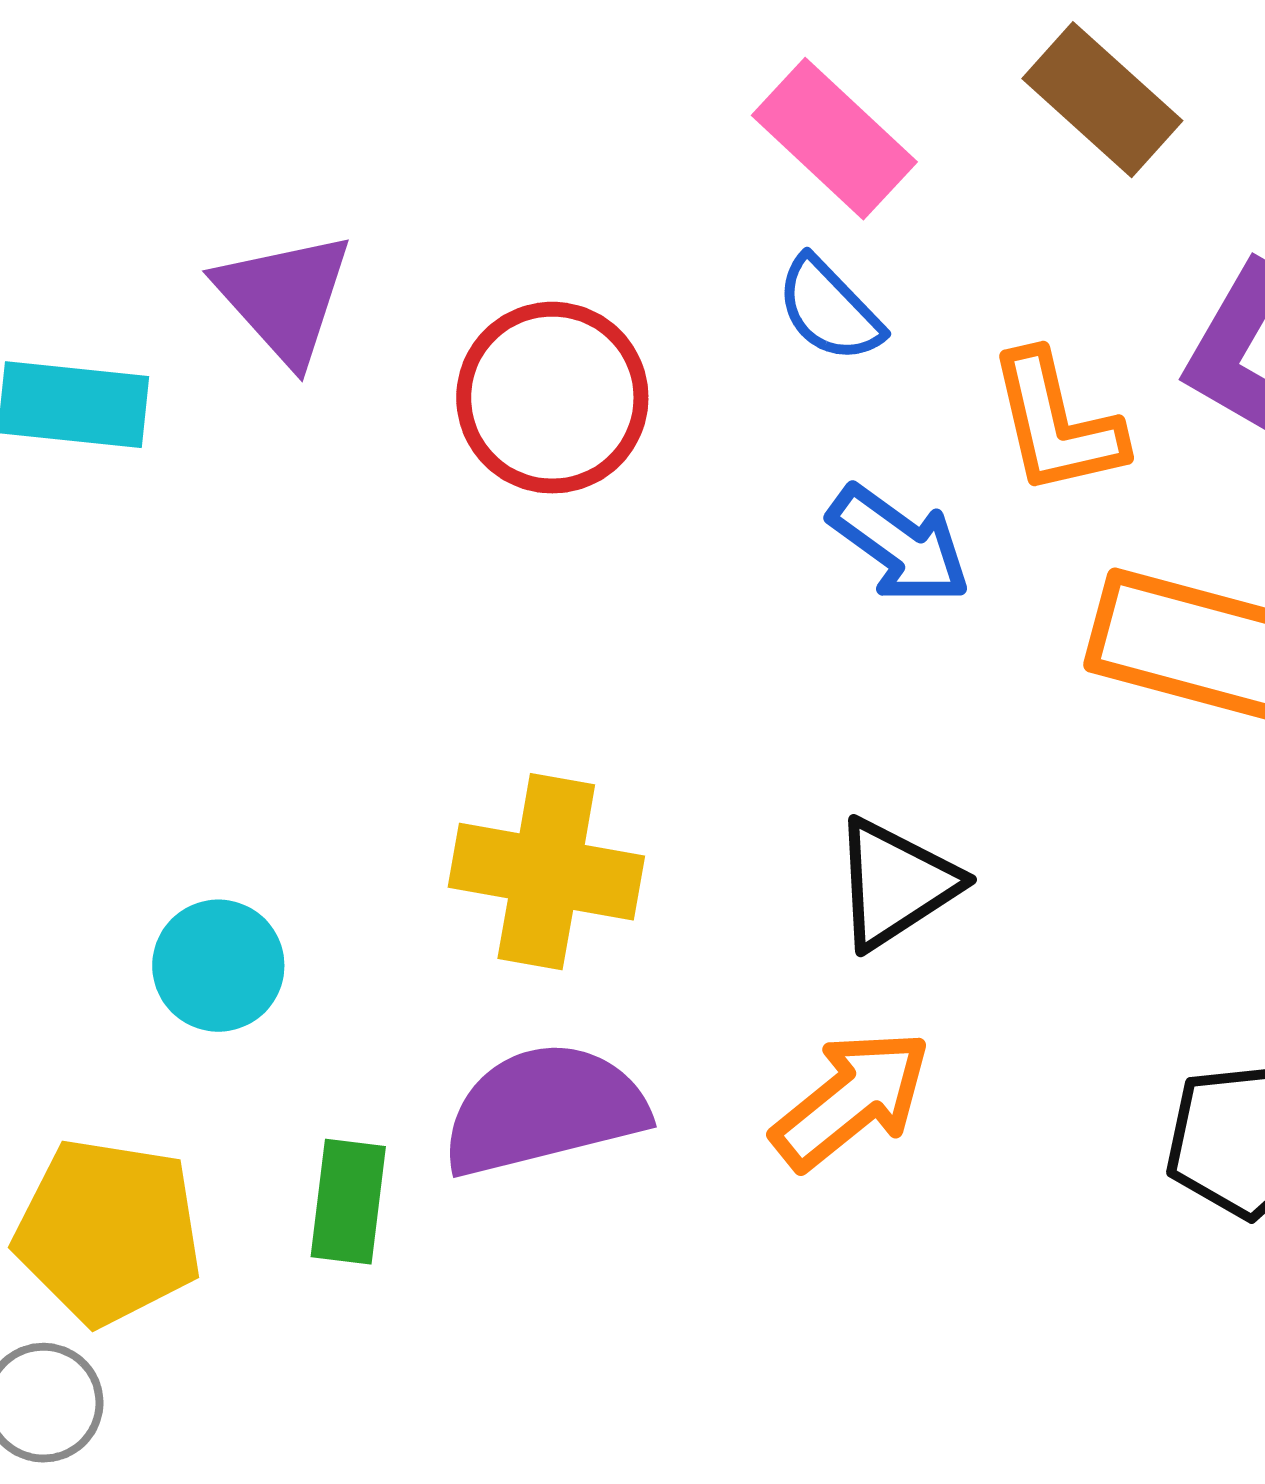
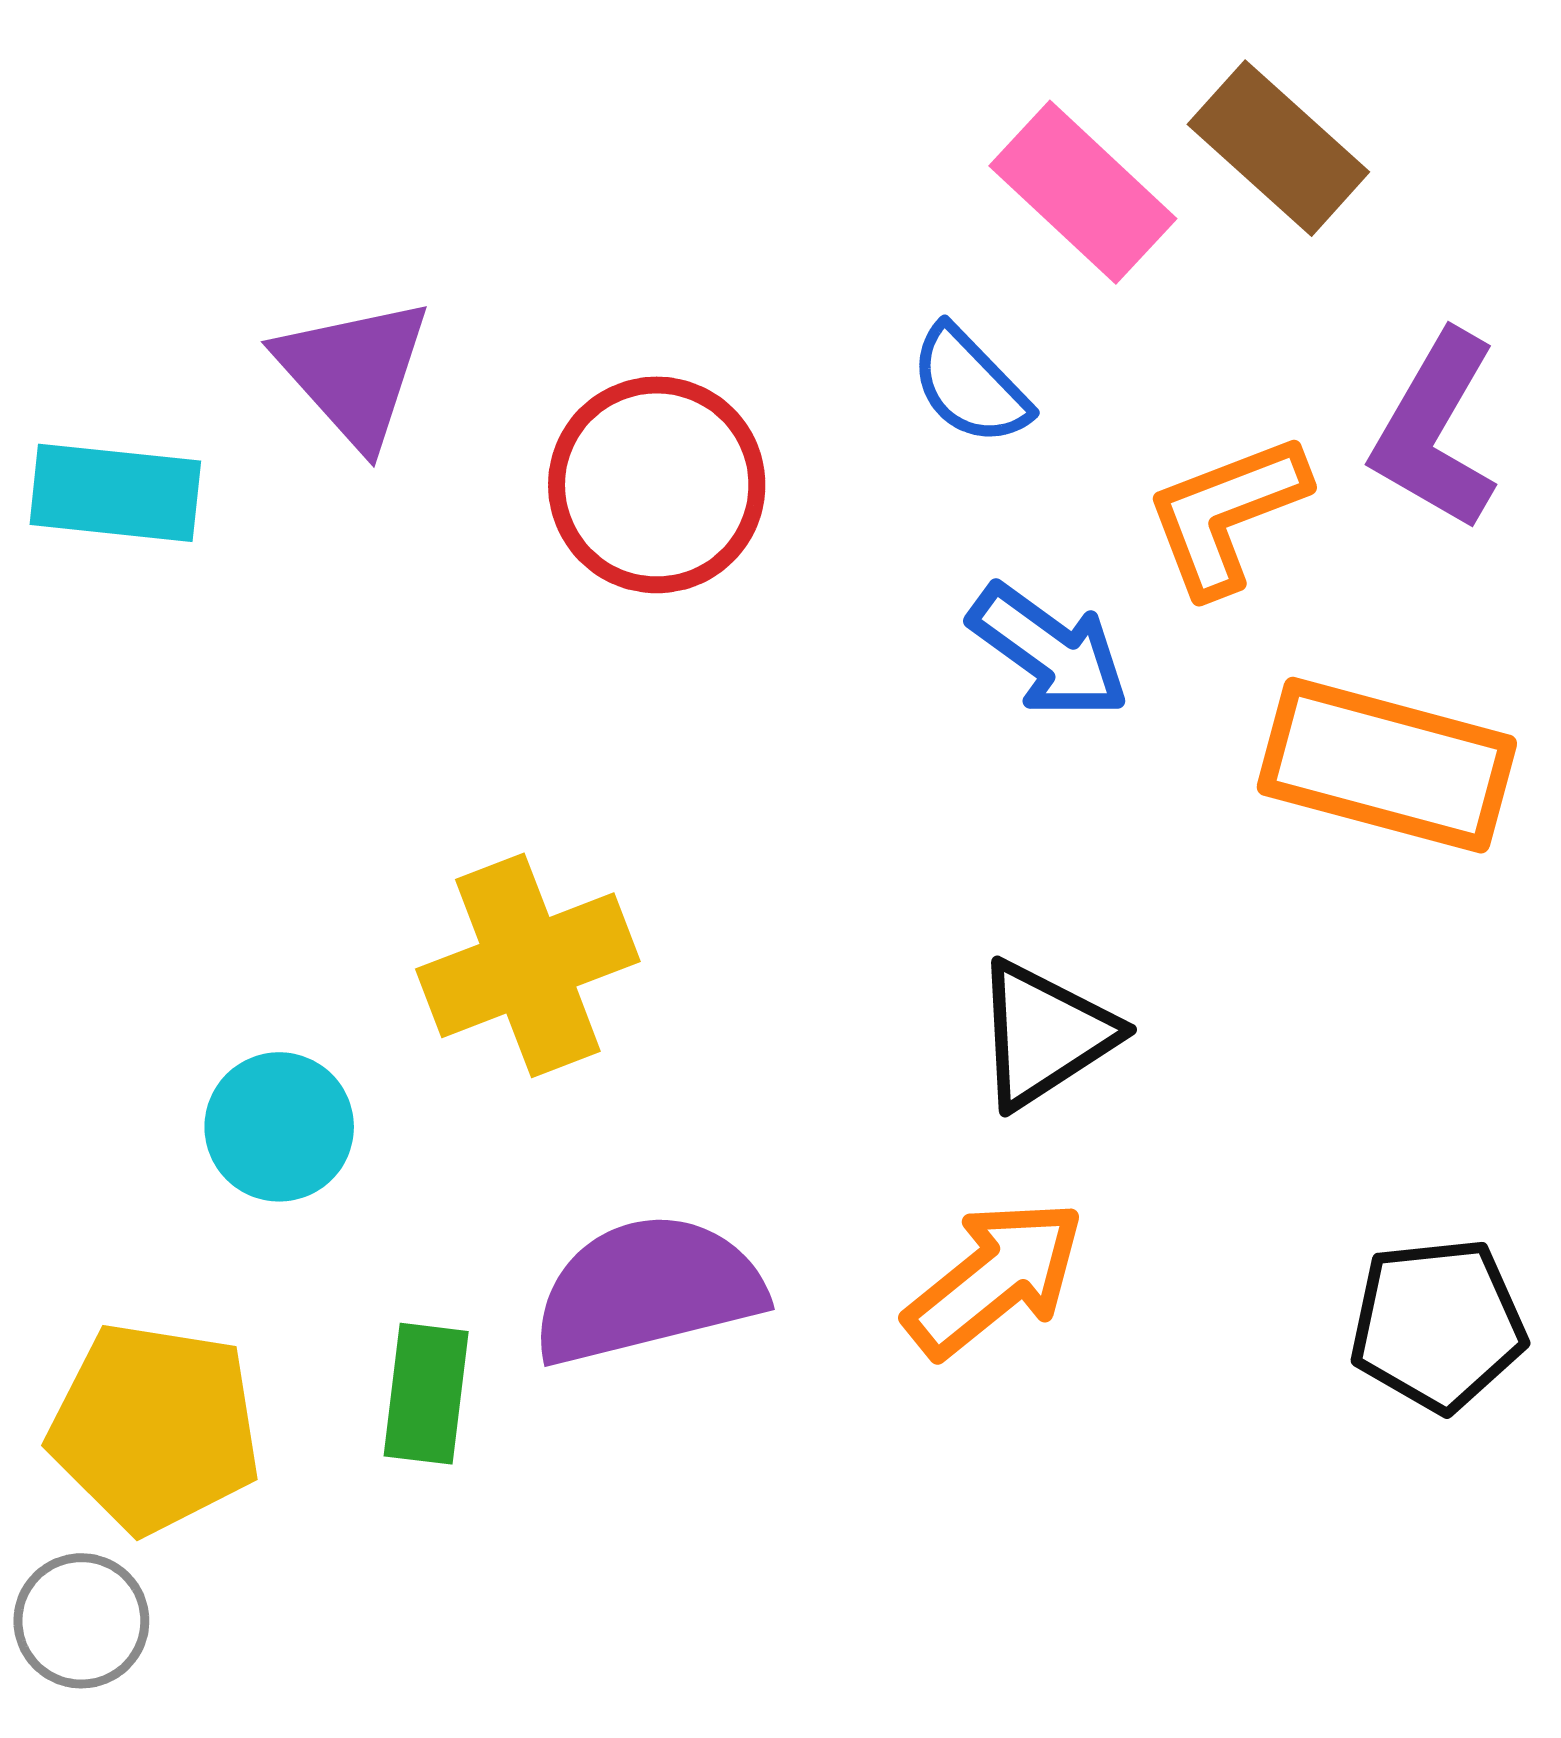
pink rectangle: (834, 139) -> (1083, 192), moved
orange L-shape: (1056, 424) -> (1226, 514), turned 82
yellow cross: (546, 872) -> (528, 965), moved, turned -31

